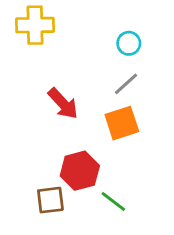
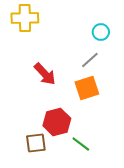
cyan circle: (129, 43) -> (101, 32), moved

